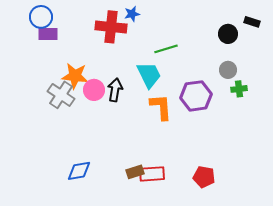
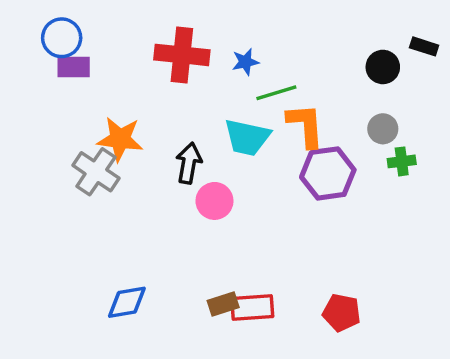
blue star: (132, 14) -> (245, 62), moved
cyan trapezoid: (149, 75) -> (247, 137), turned 128
pink circle: (94, 90) -> (214, 201), moved
orange L-shape: (161, 107) -> (306, 125), moved

